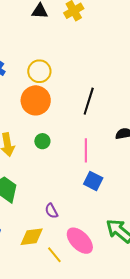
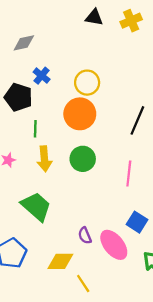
green circle: (42, 141) -> (83, 159), size x1.5
blue square: (93, 181) -> (137, 222), moved
pink ellipse: (80, 241) -> (114, 245), moved

